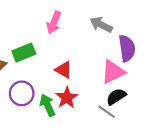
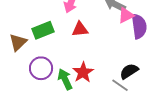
red triangle: (64, 70) -> (80, 29), moved, turned -36
pink triangle: (113, 72) -> (126, 15), moved, size x0.7

